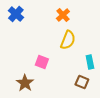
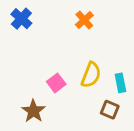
yellow semicircle: (68, 40) -> (91, 75), moved
pink square: (42, 62) -> (56, 83), turned 32

